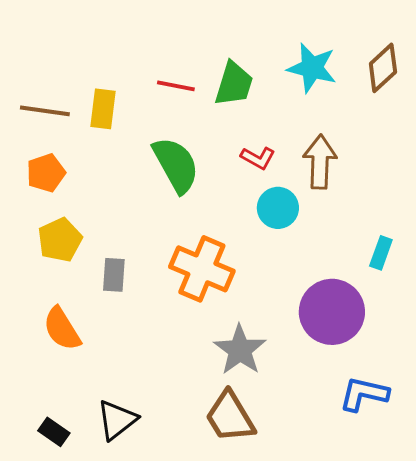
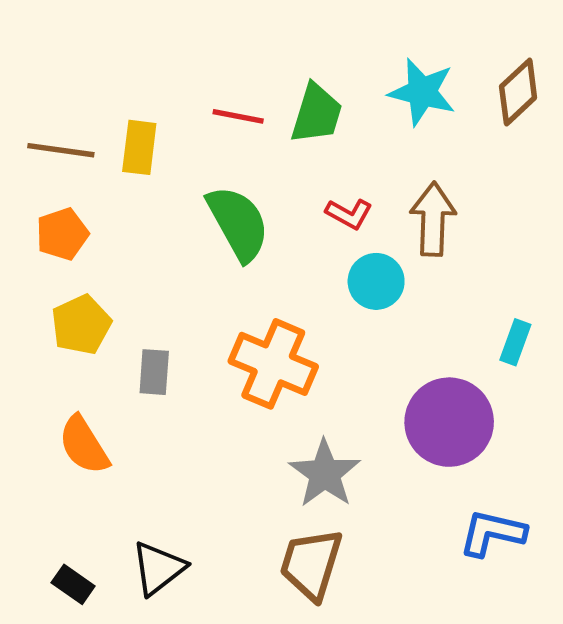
brown trapezoid: (230, 417) -> (311, 564), turned 48

